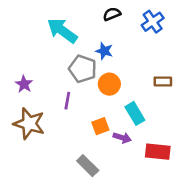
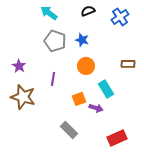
cyan arrow: (62, 31) -> (49, 13), moved, size x0.7
gray pentagon: (83, 69) -> (55, 41), moved
red rectangle: (158, 152) -> (117, 138), moved, turned -30

